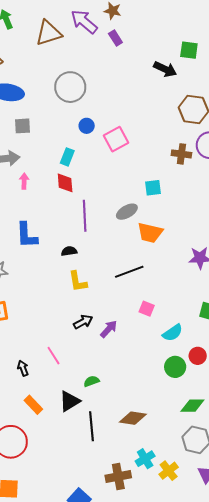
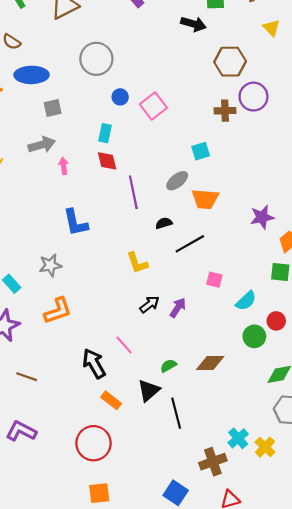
black semicircle: (69, 251) -> (164, 223), moved
black arrow: (23, 368) -> (94, 364), size x1.8
brown diamond: (133, 418) -> (210, 363), moved

